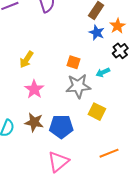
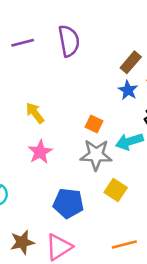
yellow arrow: (26, 59) -> (35, 113), turned 102
cyan arrow: (103, 72) -> (129, 141), size x1.5
brown star: (34, 122) -> (22, 242), moved, turned -30

